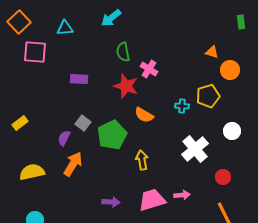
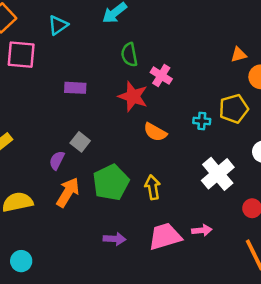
cyan triangle: (65, 28) -> (58, 25), turned -30
orange triangle: (212, 52) -> (239, 55), turned -32
green pentagon: (112, 135) -> (111, 182), moved

